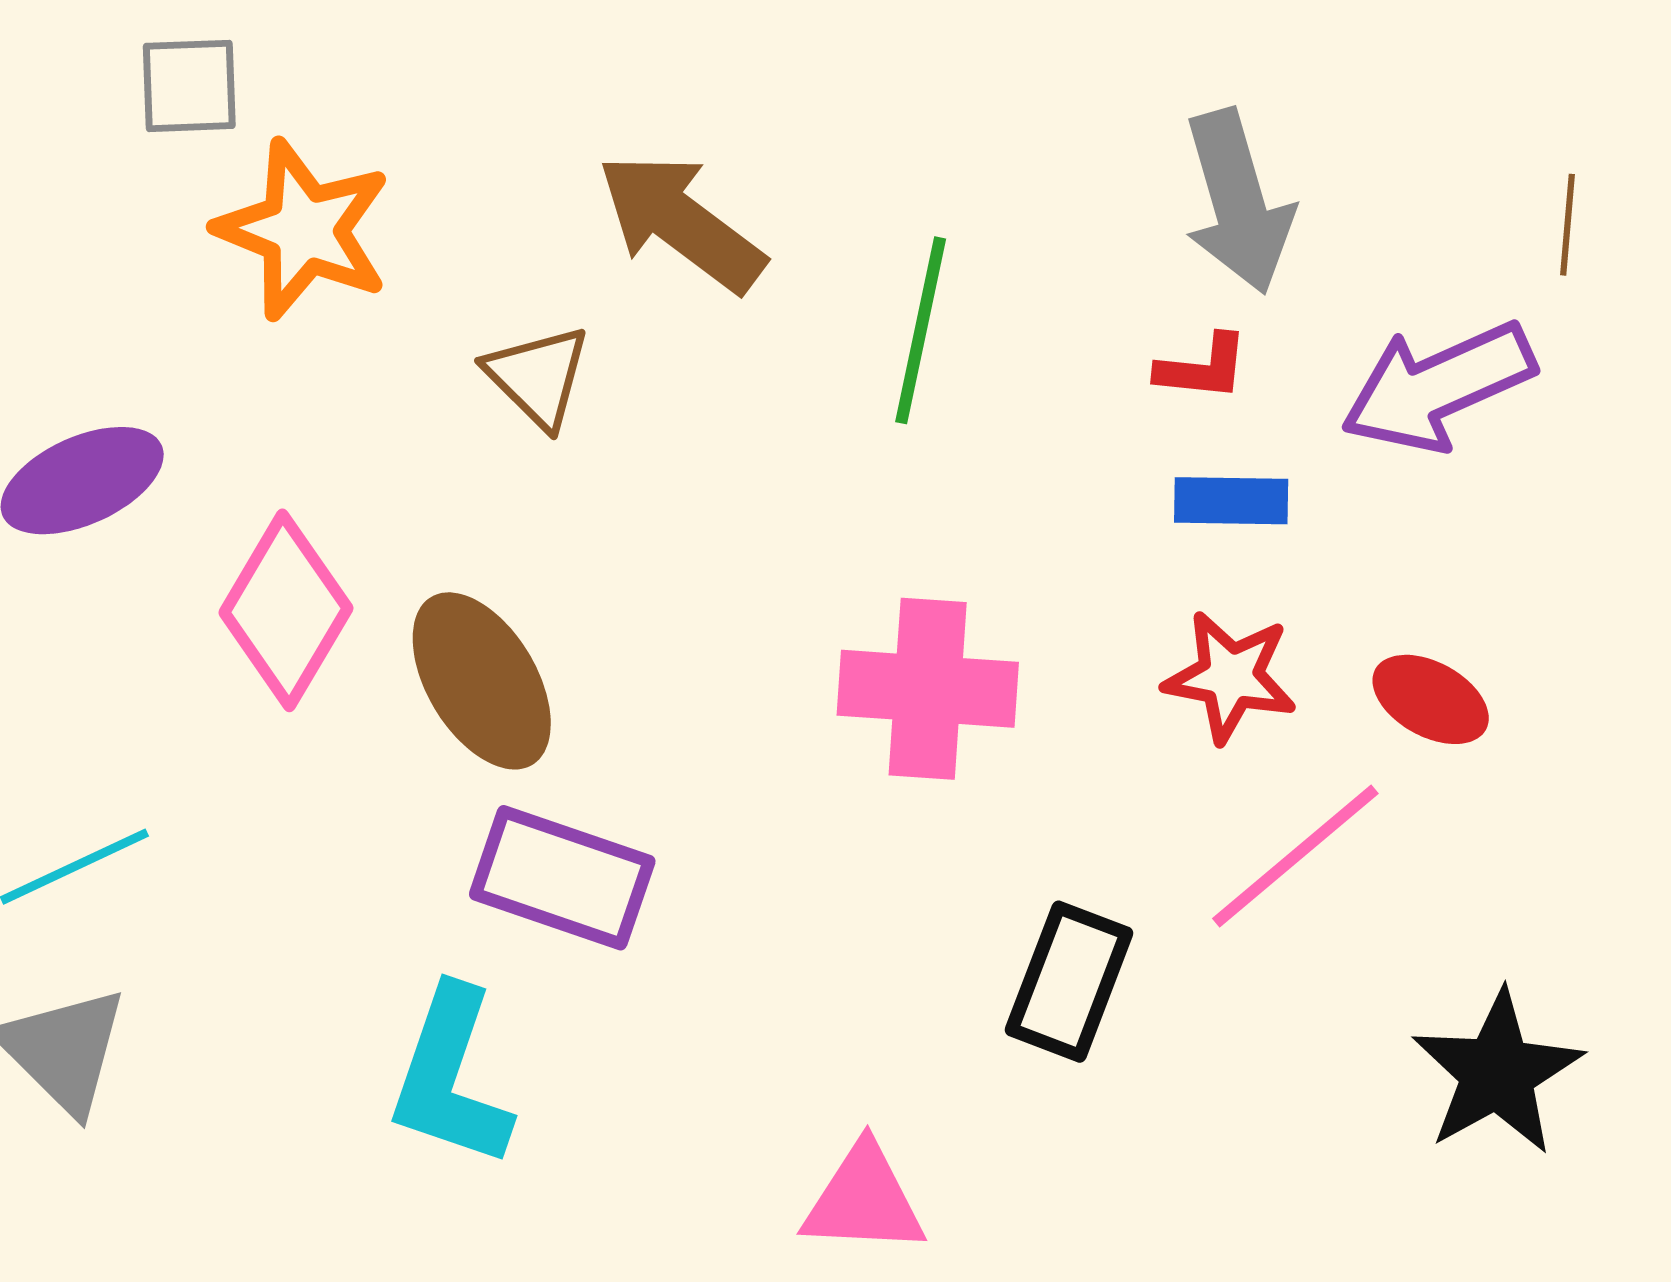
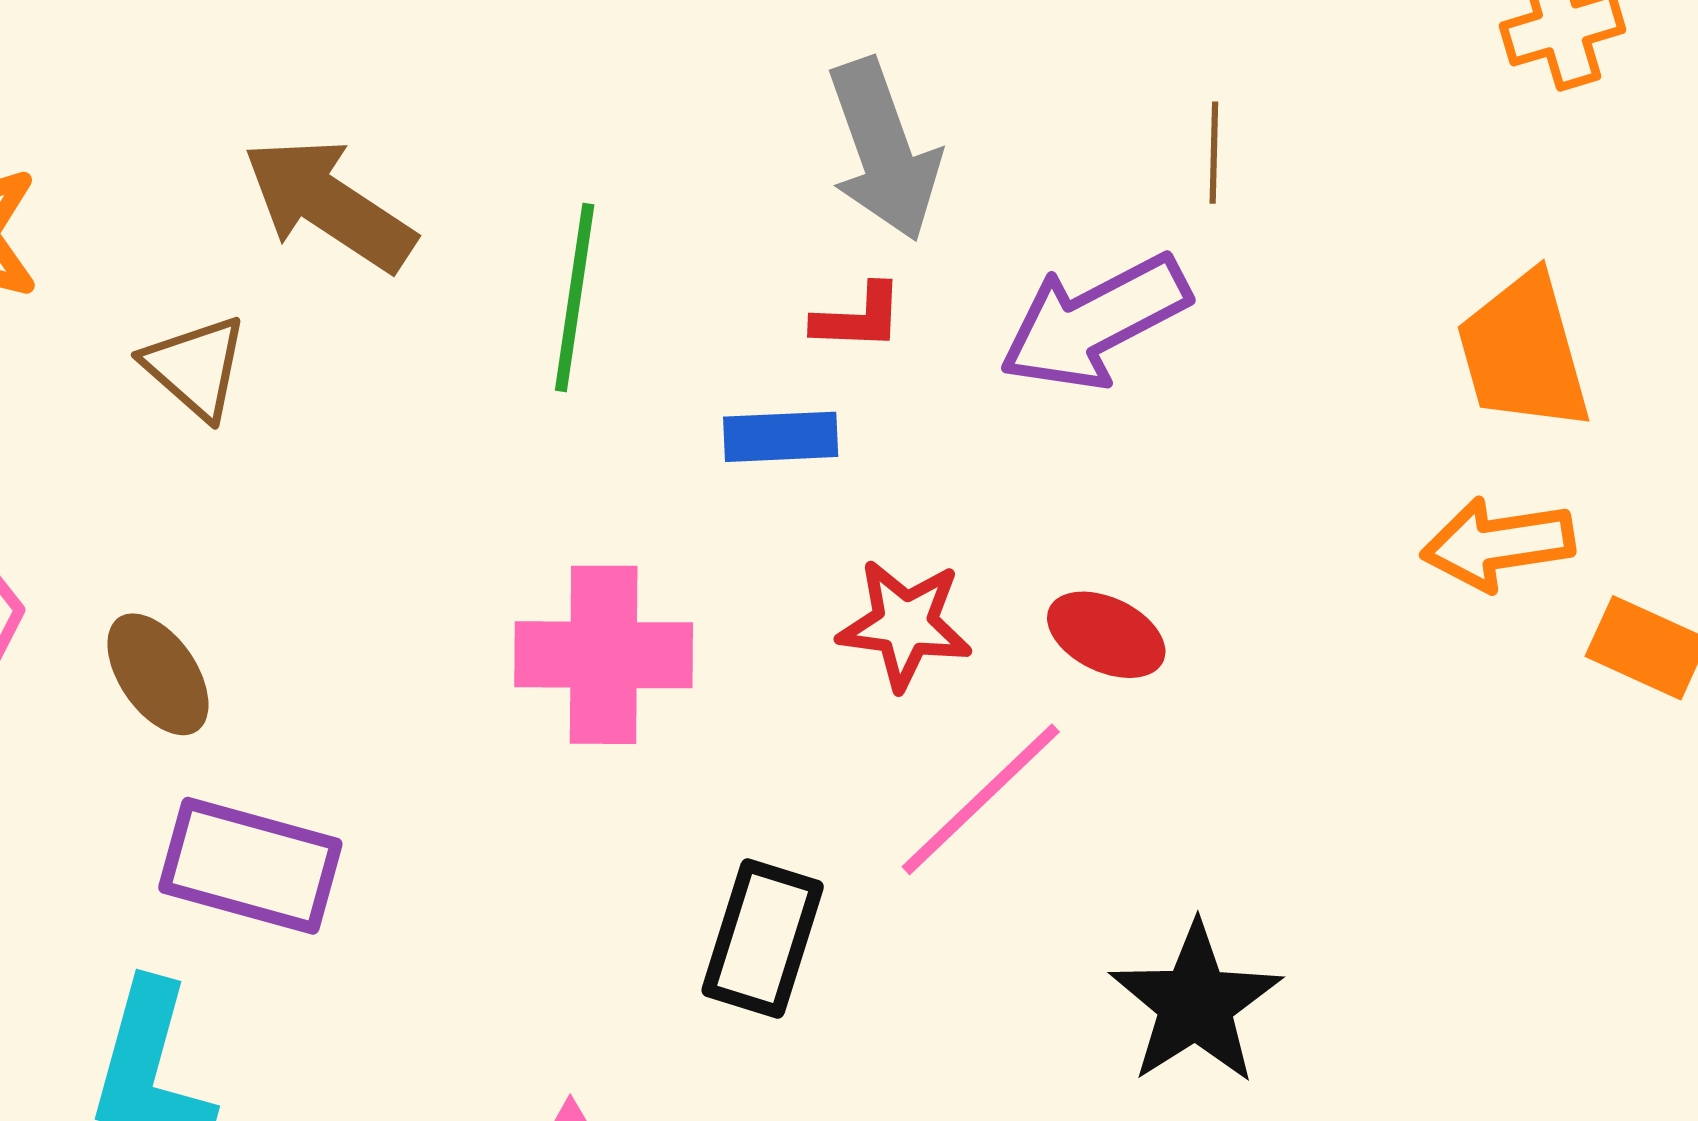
blue rectangle: (1231, 501) -> (781, 437), moved
brown ellipse: (482, 681) -> (158, 674), size x0.7

